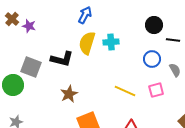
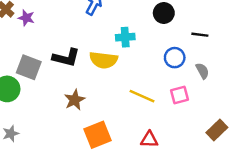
black circle: (154, 25) -> (164, 13), moved
yellow semicircle: (87, 43) -> (104, 60), moved, turned -100

